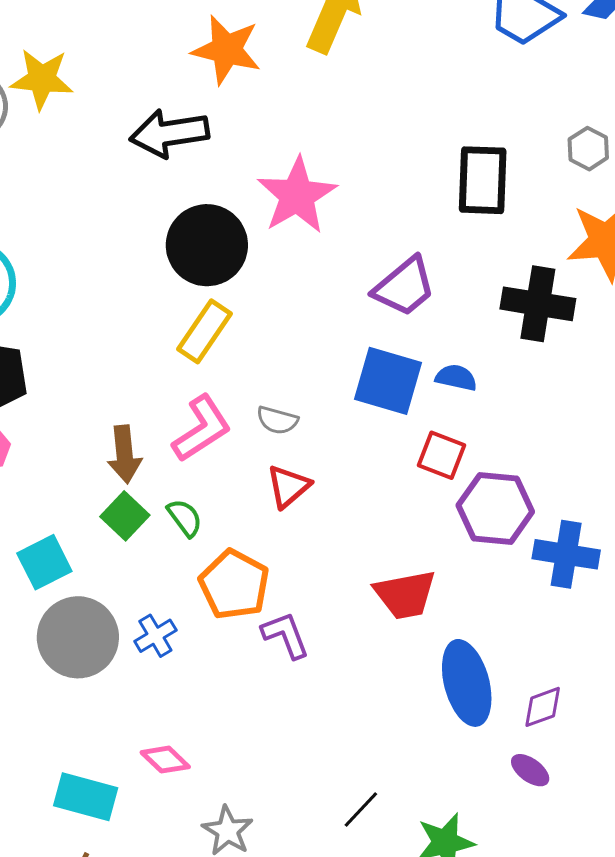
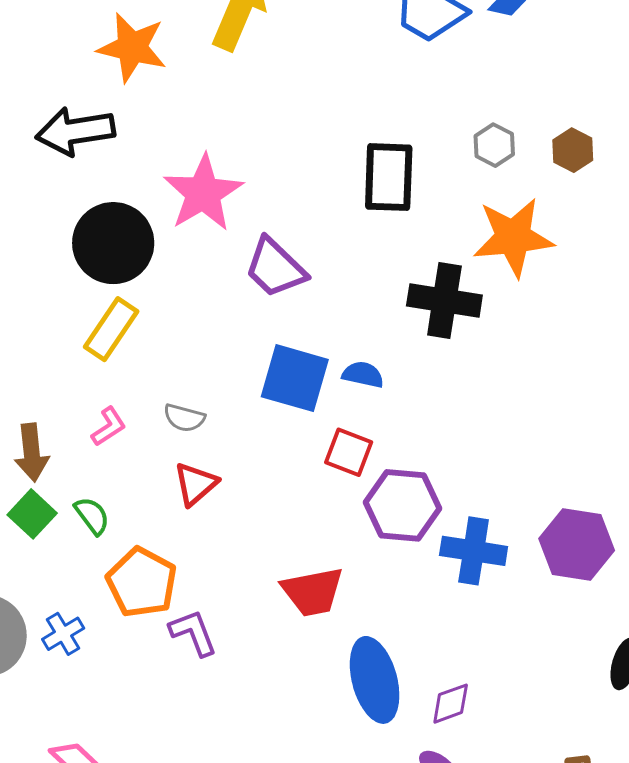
purple trapezoid: (404, 287) -> (275, 268), moved, turned 84
pink L-shape: (202, 429) -> (109, 426), size x0.6

